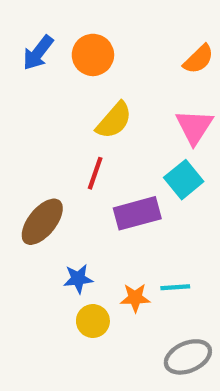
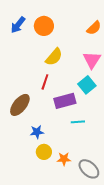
cyan line: (175, 287) -> (78, 122), moved
orange star: (135, 298) -> (64, 159), moved
gray ellipse: (188, 357) -> (89, 169), turned 65

